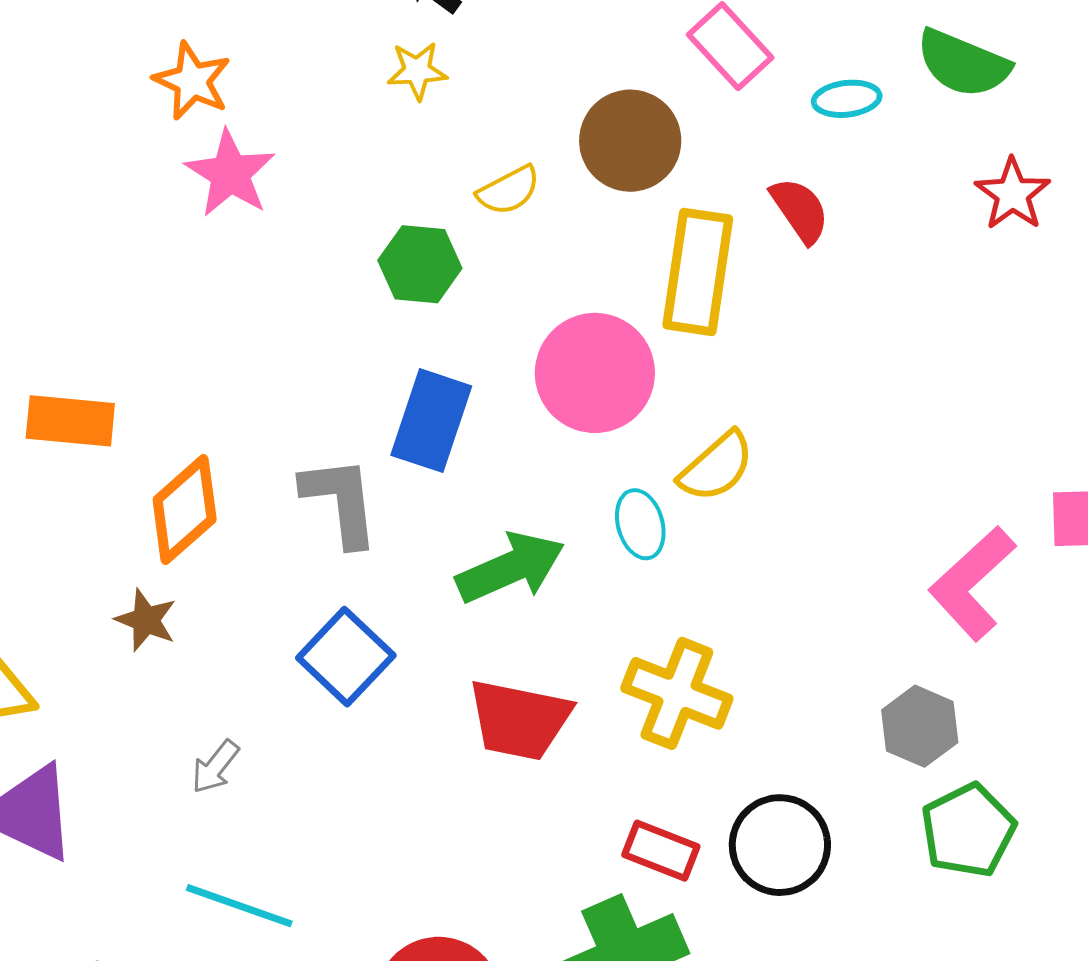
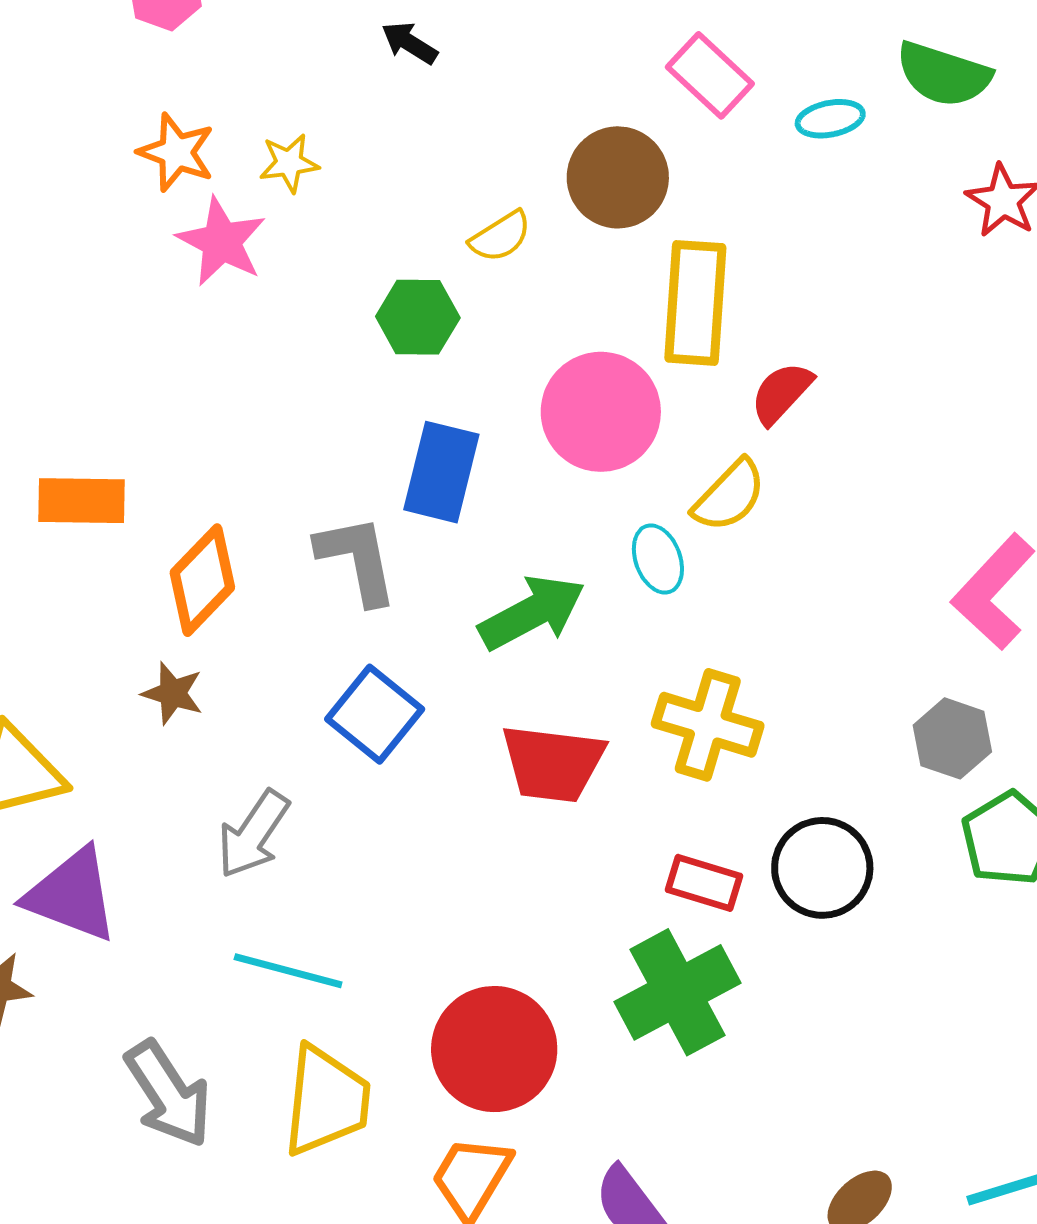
yellow star: (417, 71) -> (289, 163), moved
red semicircle: (800, 210) -> (781, 393), moved, turned -98
gray arrow: (215, 767) -> (253, 834), size x1.6

